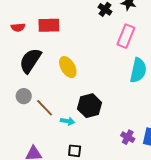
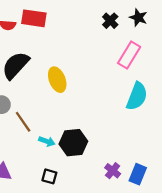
red rectangle: (49, 25) -> (34, 18), moved
black hexagon: (90, 106) -> (73, 143), moved

